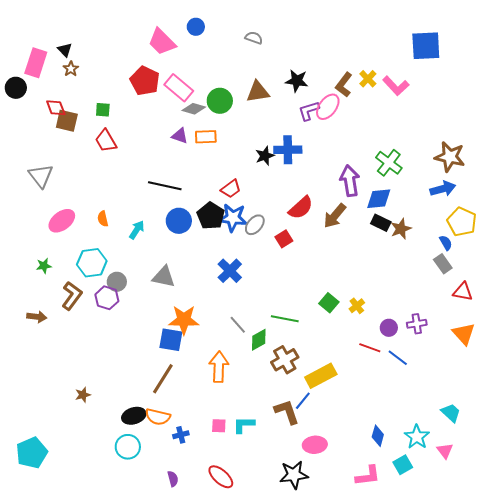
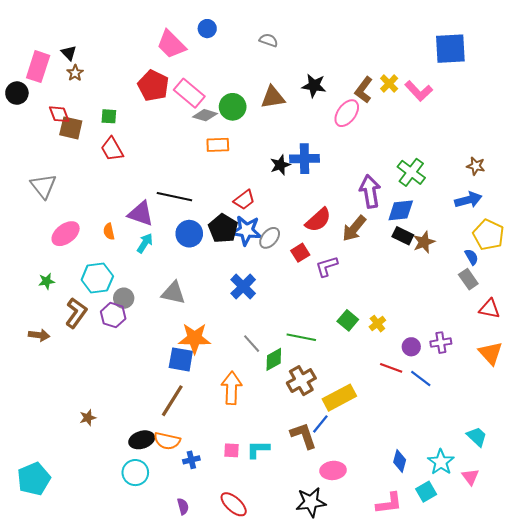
purple L-shape: (309, 111) -> (327, 266), moved
purple triangle: (180, 136) -> (141, 214), moved, size x1.5
brown star: (450, 157) -> (476, 166), size x0.6

